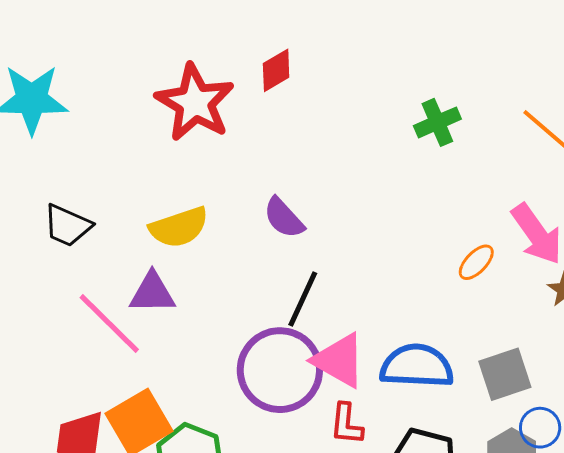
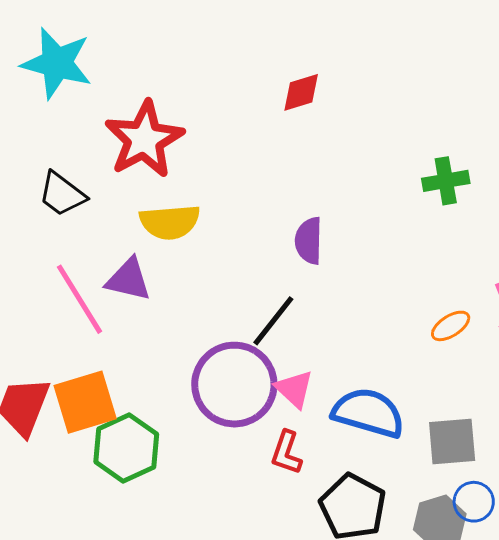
red star: (195, 103) -> (144, 139), moved
purple semicircle: (284, 218) -> (309, 241), moved, turned 30
pink triangle: (339, 360) -> (294, 389), size x0.7

